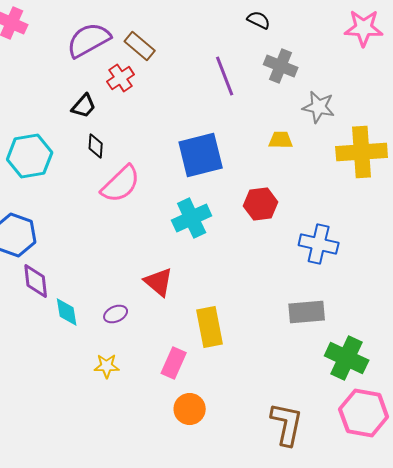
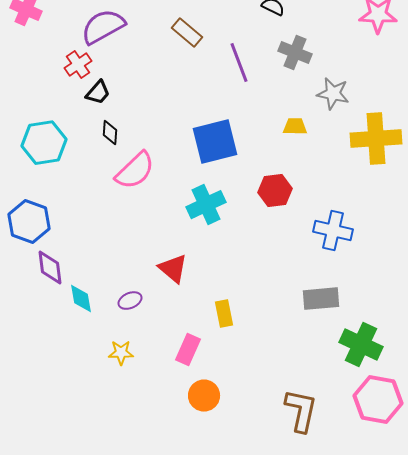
brown rectangle: (140, 46) -> (187, 33), moved
red cross: (121, 78) -> (78, 65), moved
yellow rectangle: (210, 327) -> (224, 314), size x0.7

